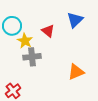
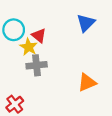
red triangle: (48, 31) -> (39, 35), moved

